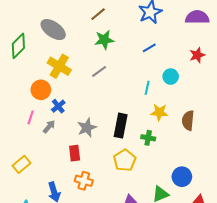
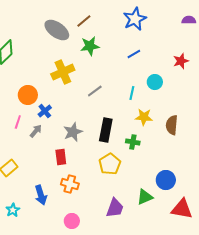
purple semicircle: (197, 17) -> (189, 20), moved, size x0.6
gray ellipse: (53, 30) -> (57, 30), moved
yellow cross: (59, 66) -> (63, 72), moved, turned 35
gray line: (99, 71) -> (95, 91), moved

